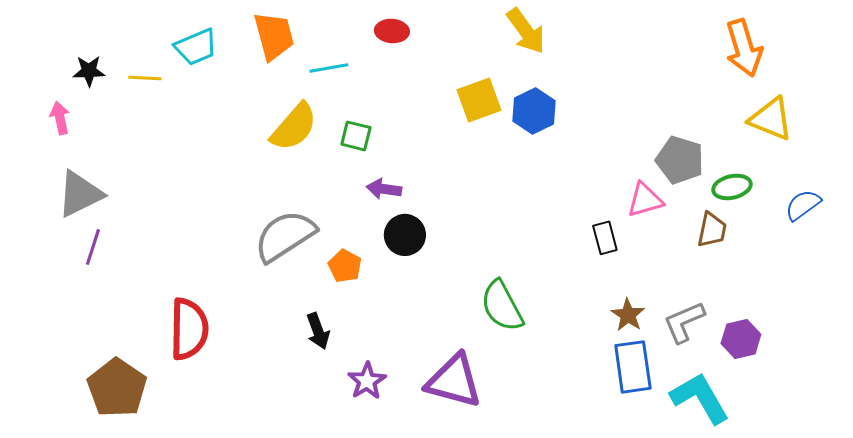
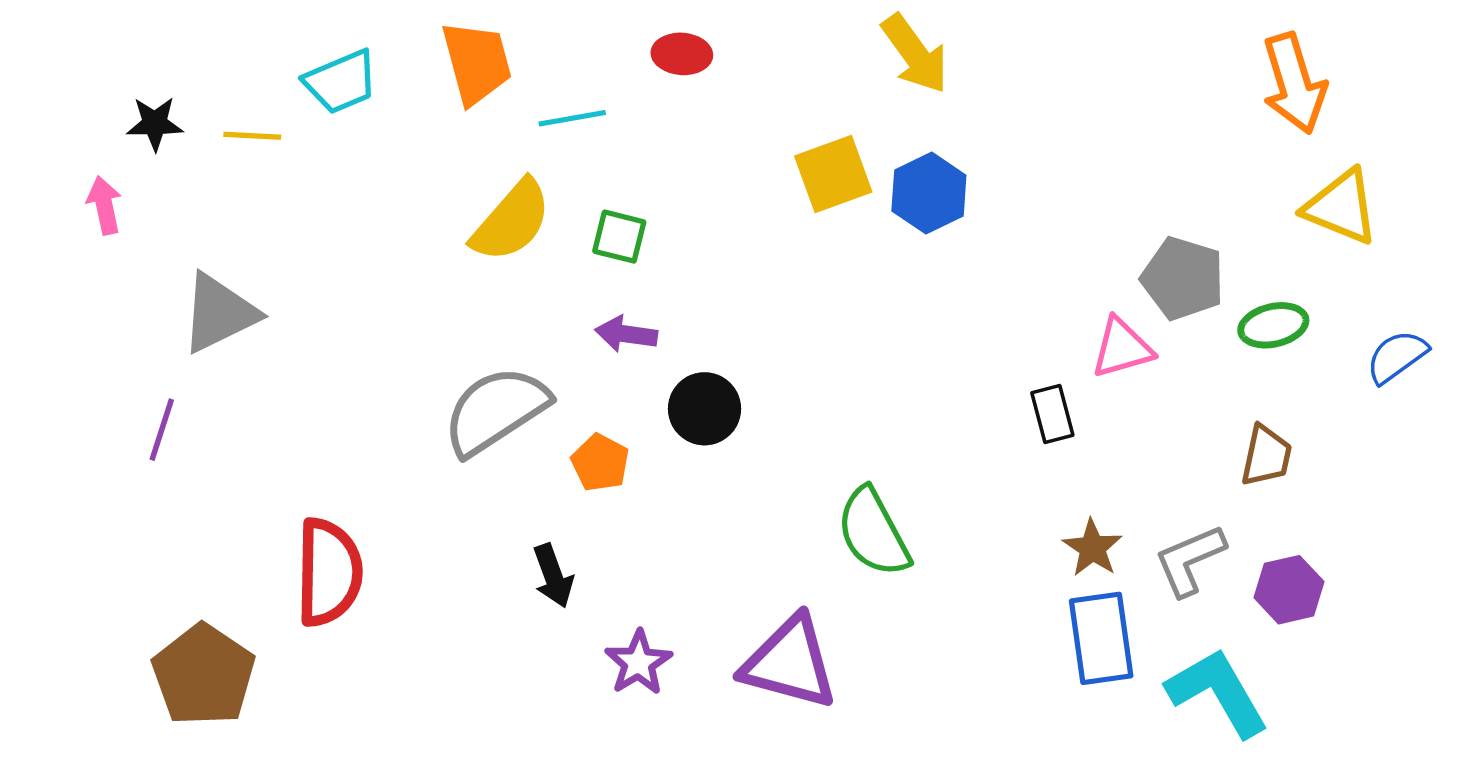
purple arrow: (384, 189) -> (626, 334), moved
gray triangle: (80, 194) -> (219, 313), moved
brown trapezoid: (712, 230) -> (1266, 456), moved

